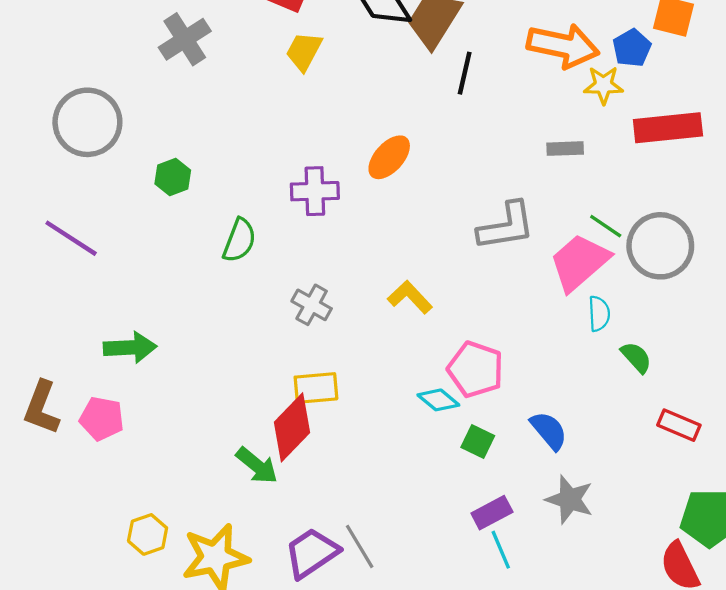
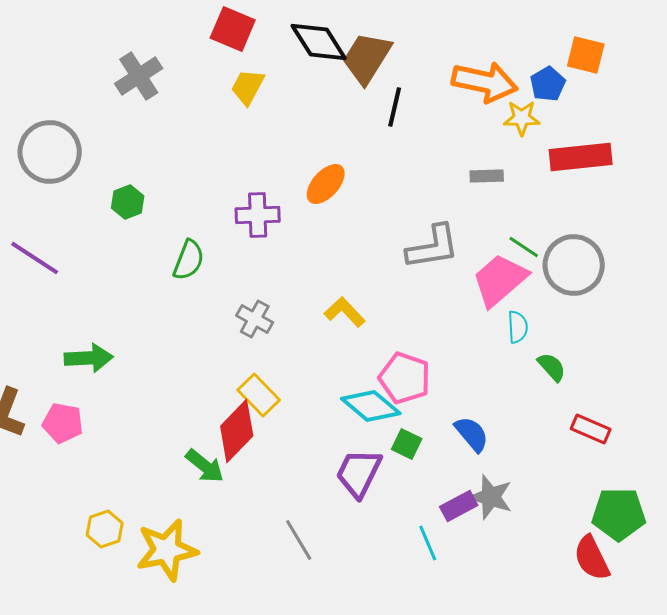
yellow rectangle: (316, 388) -> (259, 395), turned 51
cyan diamond: (438, 400) -> (371, 406), size x1.5
purple rectangle: (492, 513) -> (459, 506), moved
purple trapezoid: (312, 553) -> (359, 473), moved, turned -30

